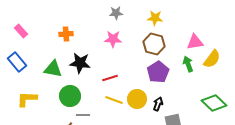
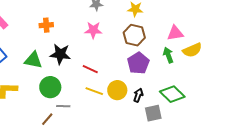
yellow semicircle: (212, 59) -> (192, 50), turned 30
red line: (110, 78) -> (90, 69), turned 42
green diamond: (214, 103) -> (172, 94), moved

